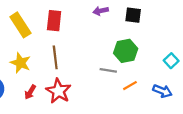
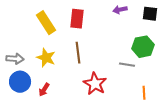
orange line: (130, 86) -> (144, 93), moved, turned -64
red star: (58, 91) -> (95, 84), moved
red arrow: (30, 92) -> (44, 90), moved

